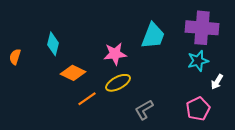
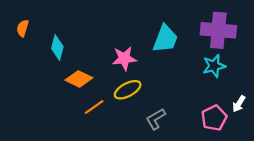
orange semicircle: (15, 57) -> (23, 28), moved
white arrow: (217, 82) -> (239, 104), moved

